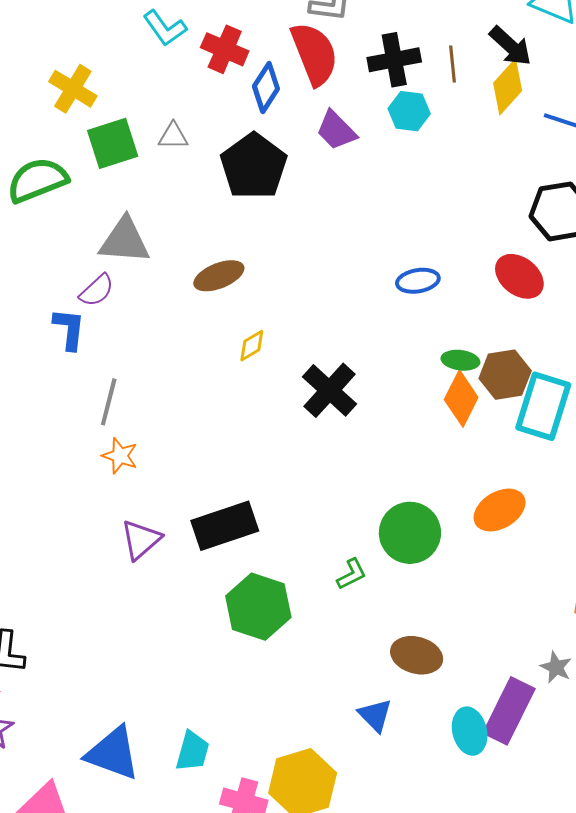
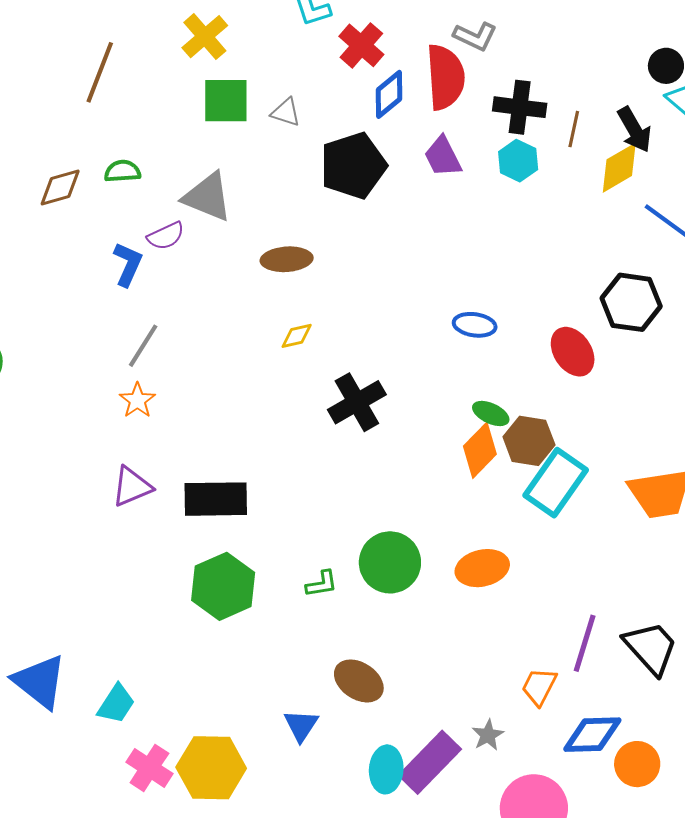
green semicircle: (37, 180) -> (122, 171), moved, size x0.6

